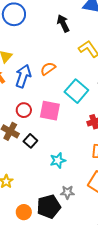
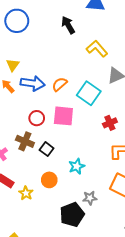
orange semicircle: (48, 69) -> (60, 84), moved
blue arrow: (23, 76) -> (33, 83), turned 85
orange circle: (24, 212) -> (49, 180), moved

